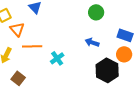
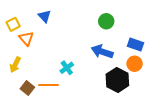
blue arrow: (92, 42) -> (102, 52), size x1.5
orange line: (32, 46) -> (49, 85), moved

